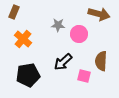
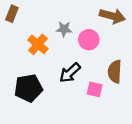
orange cross: (23, 39) -> (38, 44), moved

